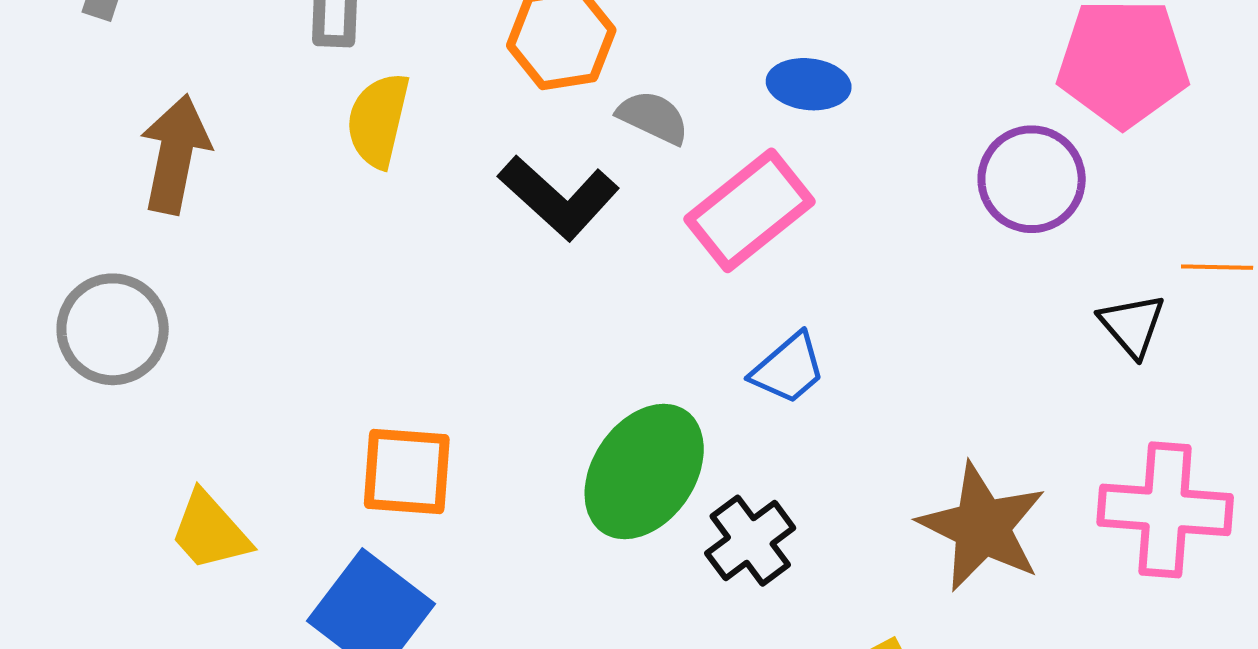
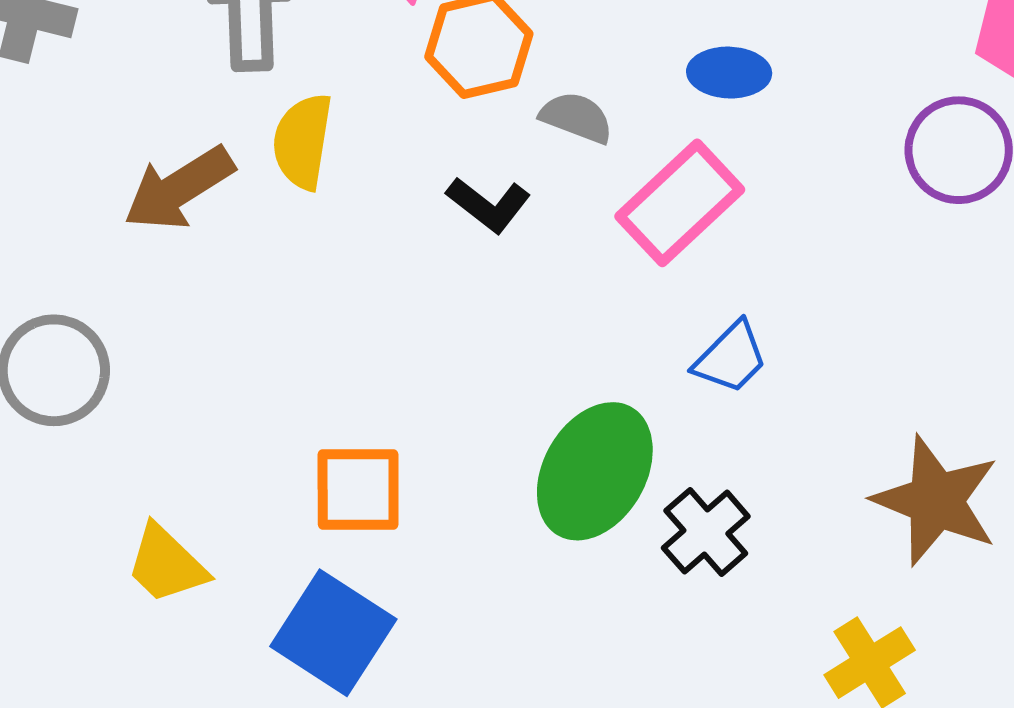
brown arrow: (175, 154) -> (179, 188), moved, turned -129
black L-shape: (559, 197) -> (489, 205), size x0.7

